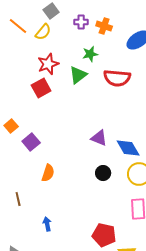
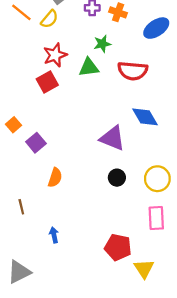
green triangle: (78, 75) -> (89, 67), turned 30
purple triangle: (99, 138) -> (112, 138), size x1.4
blue diamond: (128, 148) -> (145, 117), moved

